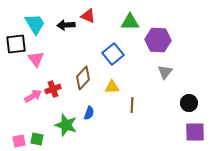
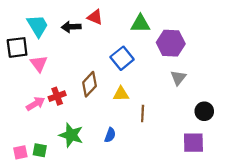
blue semicircle: (89, 113) -> (110, 135), moved
purple square: (195, 132) -> (193, 143), moved

